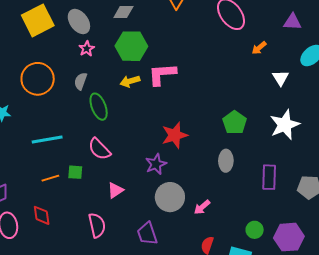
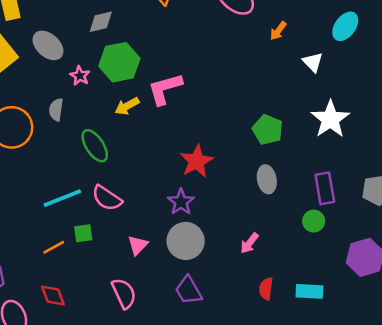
pink star: (87, 49) -> (80, 76), moved
gray semicircle: (81, 81) -> (56, 110), moved
cyan line: (47, 139) -> (62, 198), moved
gray circle: (170, 197) -> (186, 241), moved
green circle: (255, 230) -> (314, 221), moved

